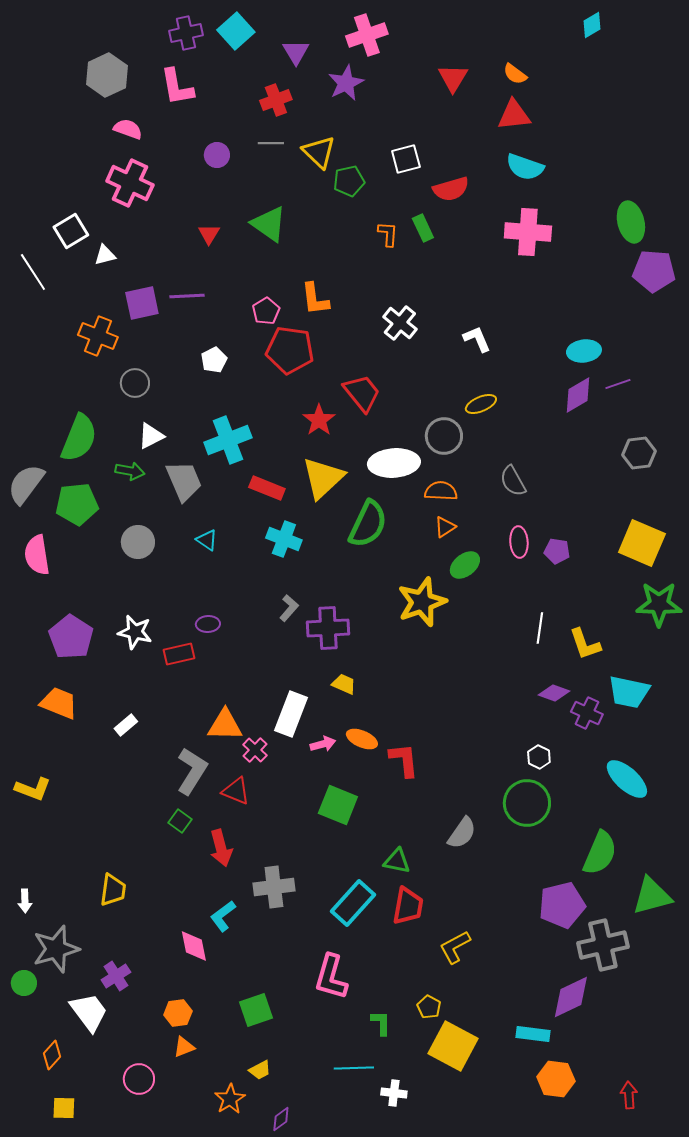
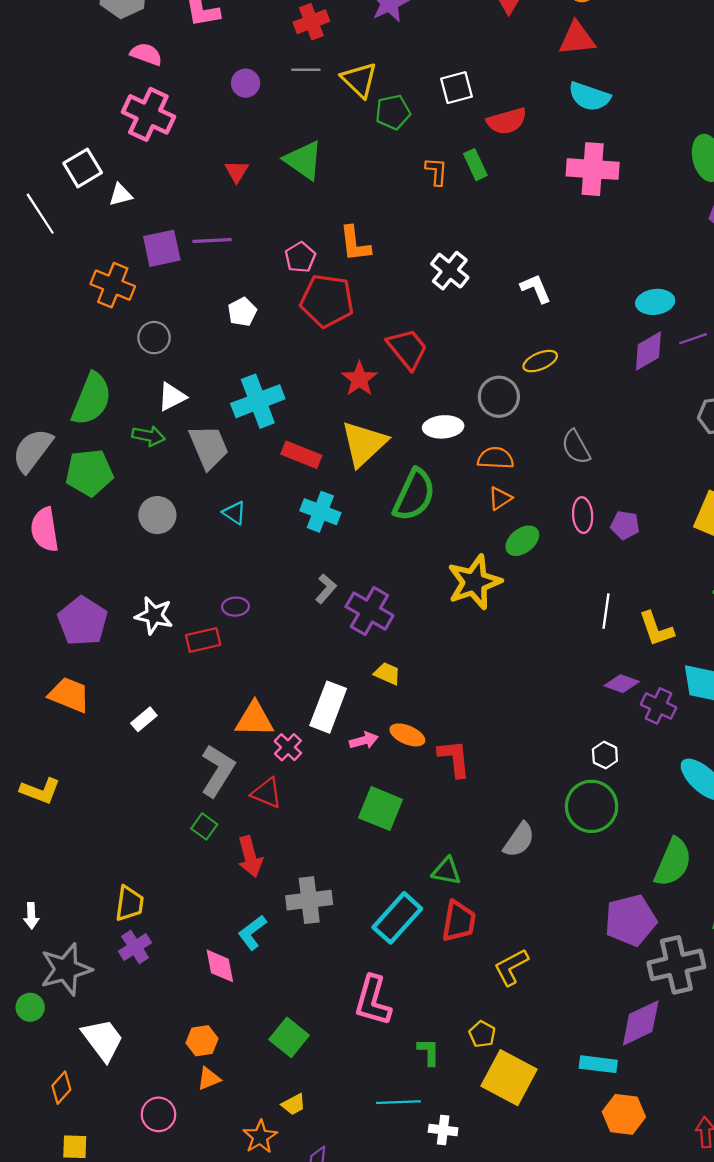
white ellipse: (394, 463) -> (443, 427), size x0.7
purple cross: (328, 628) -> (369, 611), turned 33
purple cross: (116, 976) -> (135, 947), moved
green square: (256, 1010) -> (289, 1037), turned -32

